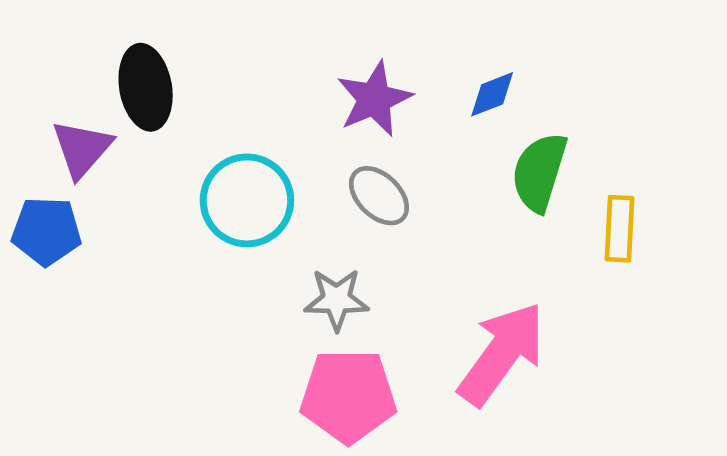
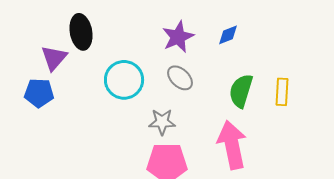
green semicircle: (539, 172) -> (241, 91), moved
pink arrow: (502, 354) -> (232, 145), turned -48

